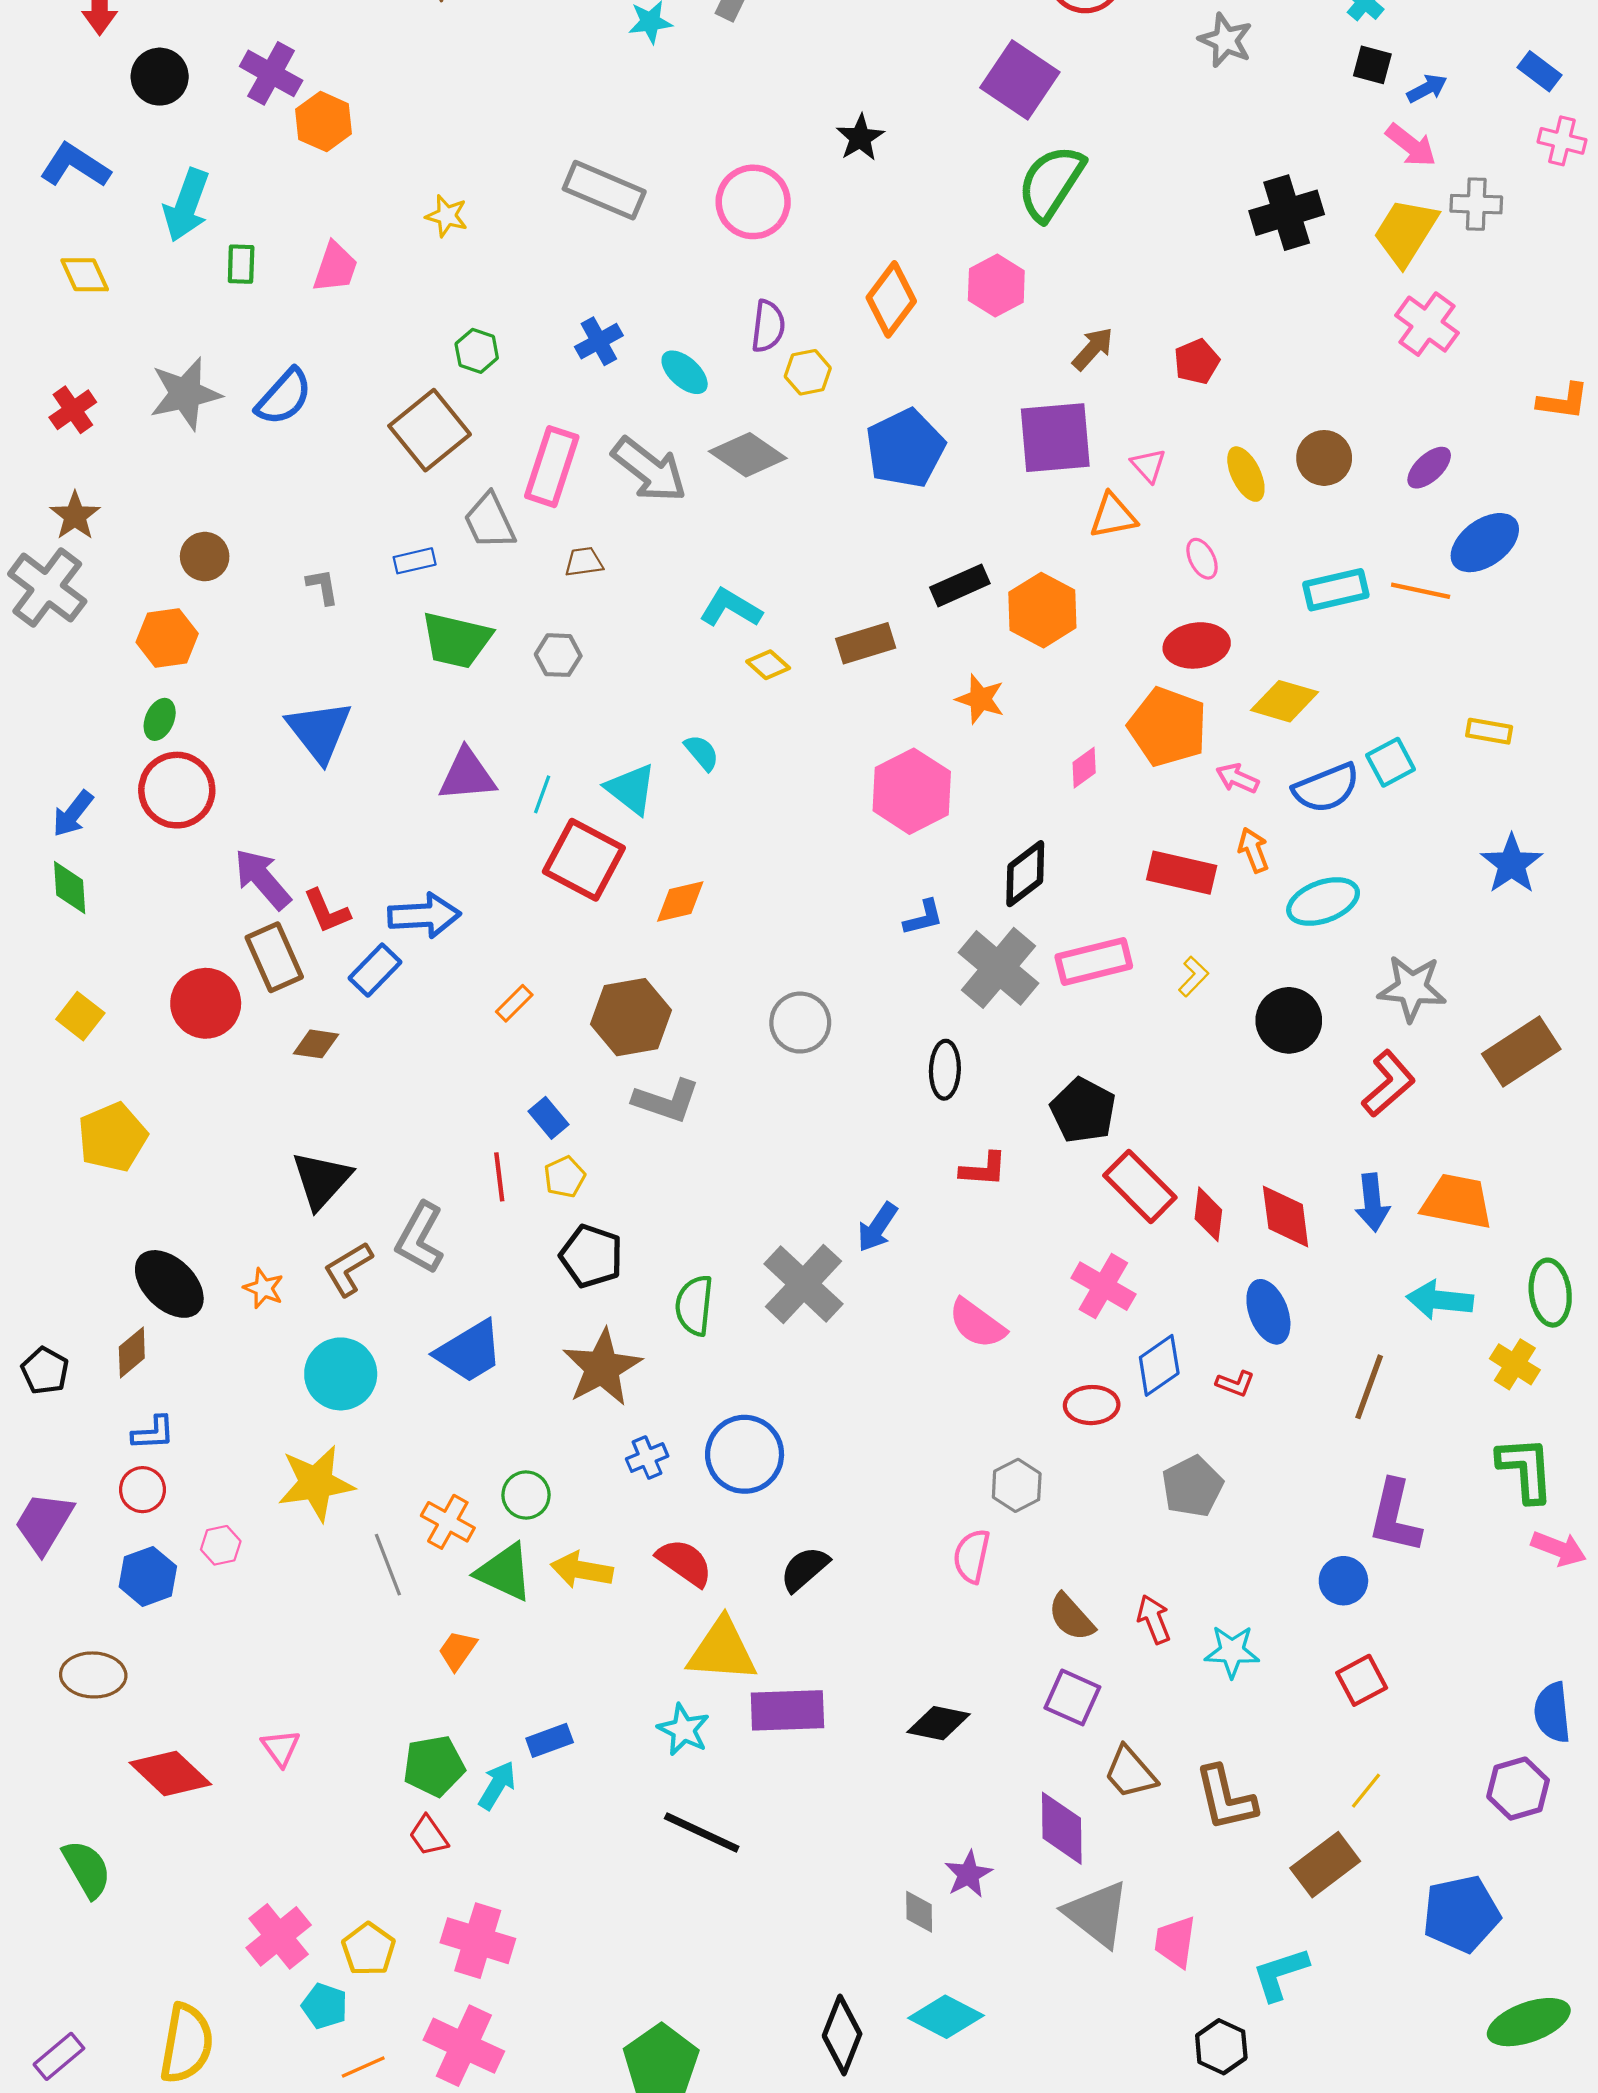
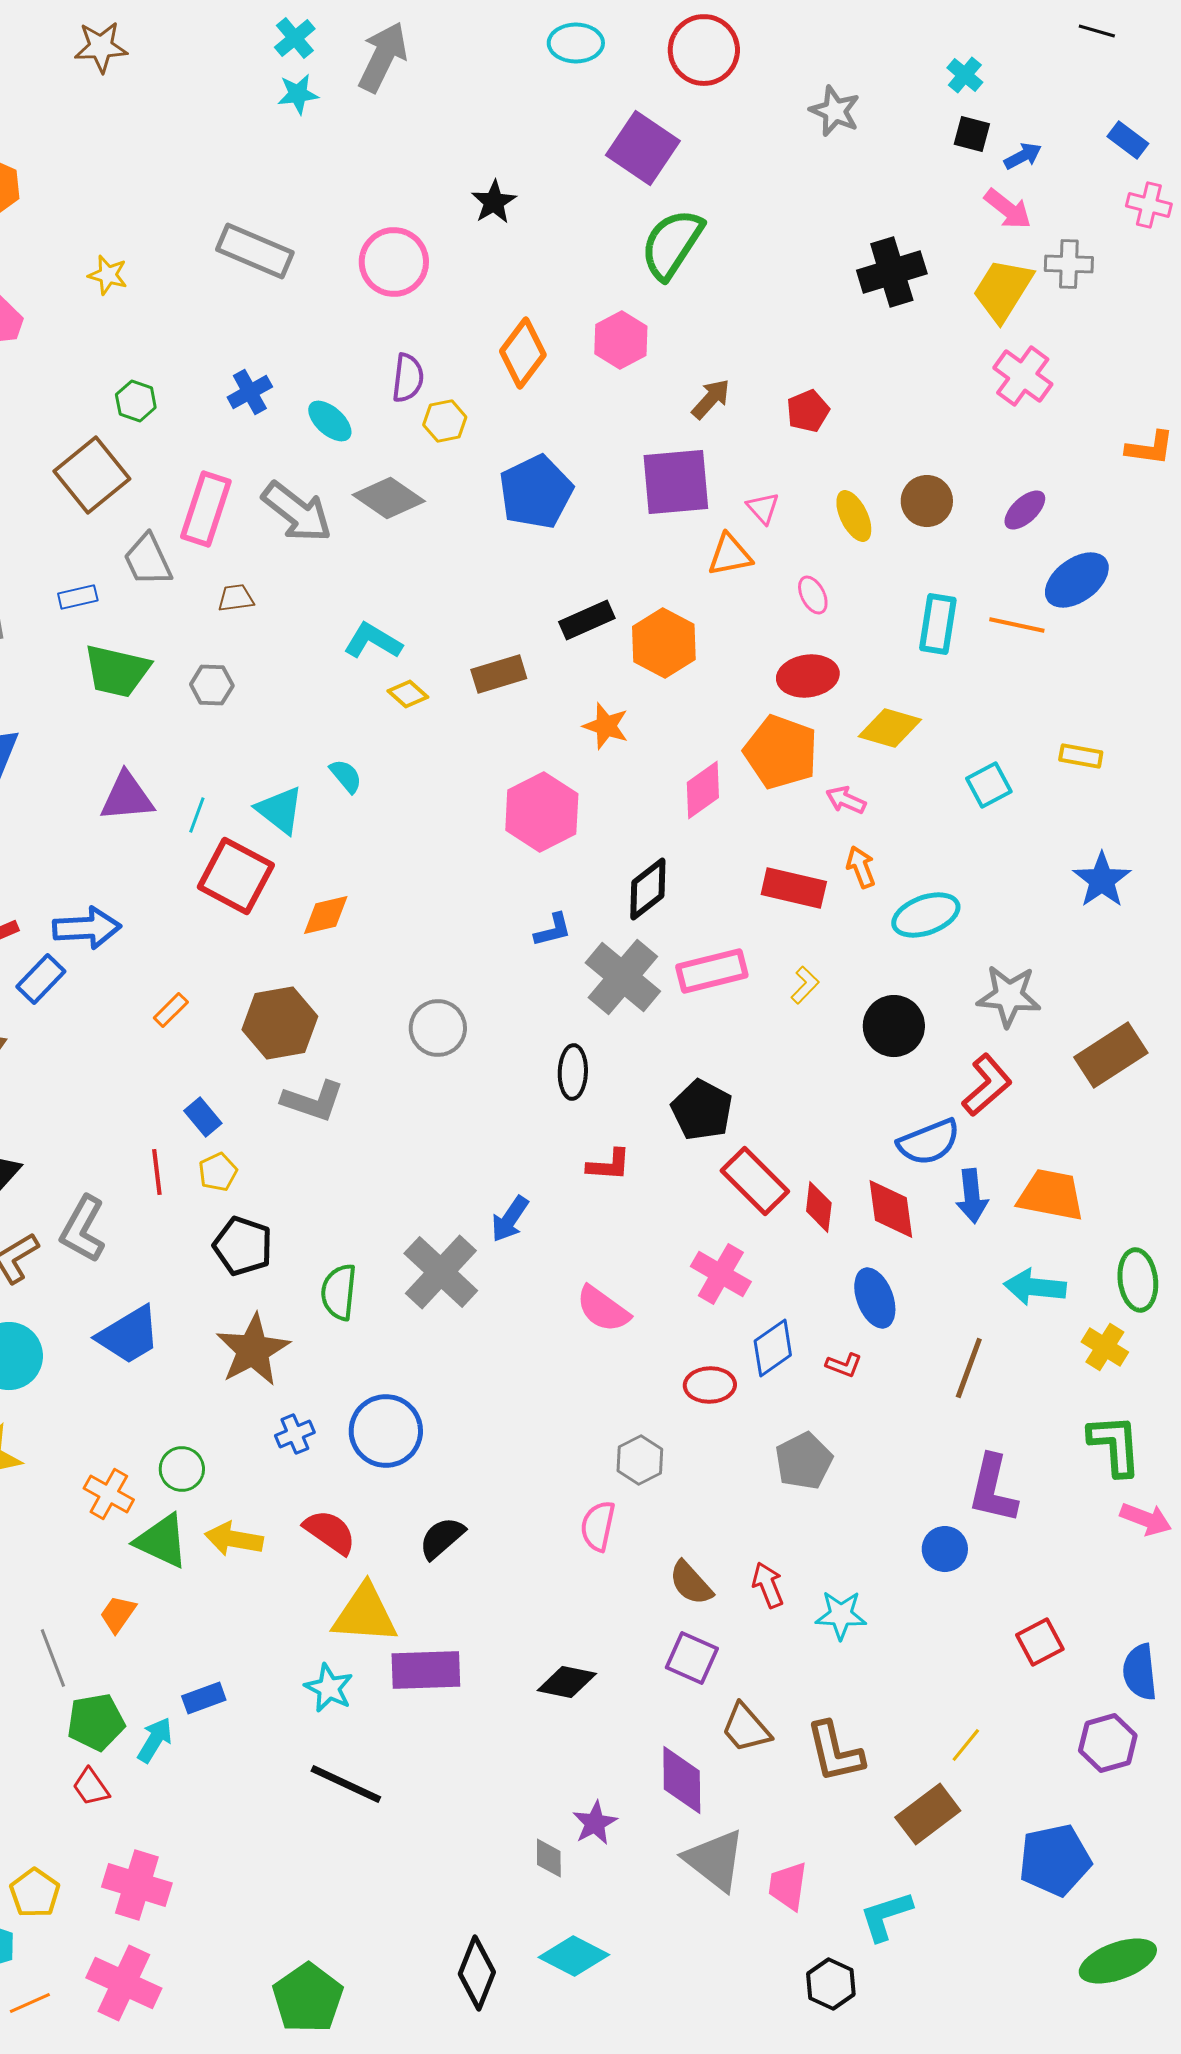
cyan rectangle: (1336, 590) -> (938, 624), turned -68
pink diamond: (1084, 768) -> (703, 790), size x1.5
blue semicircle: (1326, 788) -> (929, 1142), moved
gray line: (388, 1565) -> (53, 1658), moved
red square: (1362, 1680) -> (1040, 1642), moved

